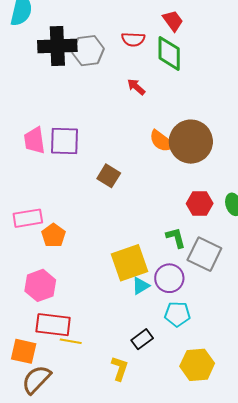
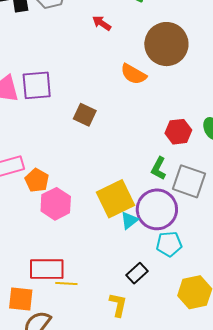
brown circle: (191, 142) -> (166, 44), moved
green L-shape: (176, 238) -> (159, 168), turned -130
purple circle: (169, 278) -> (157, 209), size x1.4
pink hexagon: (40, 285) -> (56, 204), moved

